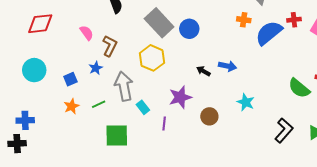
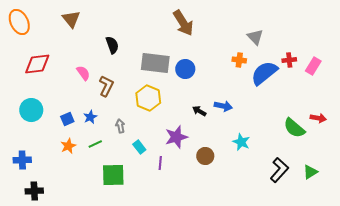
gray rectangle: (159, 23) -> (155, 63), turned -40
blue star: (96, 68) -> (90, 117), moved
gray arrow: (124, 86) -> (120, 126), size x0.5
black cross: (17, 144) -> (34, 191), moved

